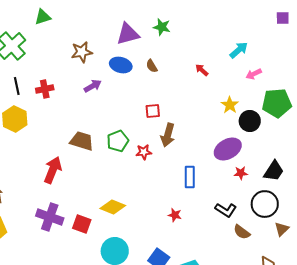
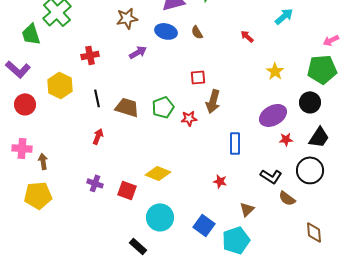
pink arrow: (254, 74) -> (331, 40), moved
black line: (17, 86) -> (97, 98), moved
black circle: (250, 121) -> (310, 102), moved
red arrow: (53, 170) -> (98, 136), size x0.6
purple cross: (50, 217) -> (95, 183), size x0.6
brown triangle: (282, 229) -> (247, 209), moved

